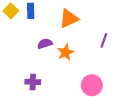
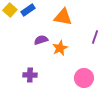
blue rectangle: (31, 11) -> (28, 10), turned 56
orange triangle: (69, 19) -> (63, 17), turned 36

